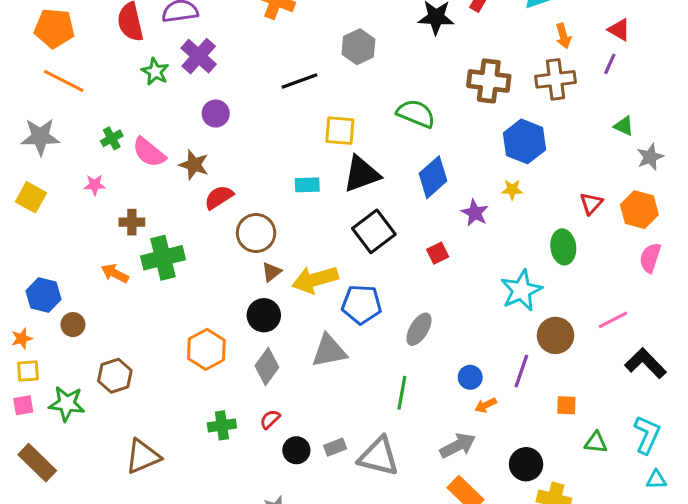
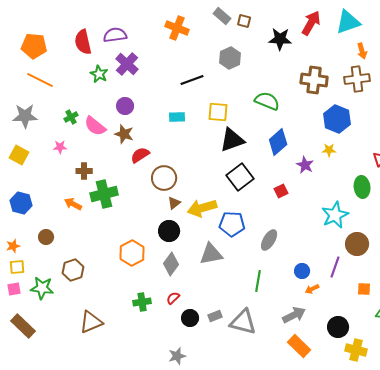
purple circle: (216, 114) -> (125, 106), moved
cyan rectangle: (307, 185) -> (177, 117), moved
blue hexagon: (43, 295) -> (21, 203), moved

